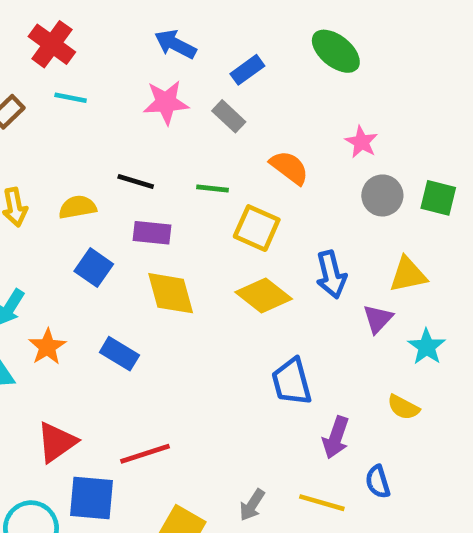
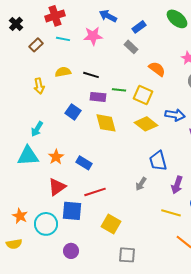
red cross: (52, 44) -> (55, 16), turned 36
pink star: (166, 102) -> (93, 36), moved
green line: (213, 188) -> (119, 90), moved
yellow semicircle: (78, 207) -> (63, 72), moved
blue arrow: (331, 275) -> (175, 115), turned -66
orange star: (47, 347) -> (56, 157), moved
blue rectangle: (119, 354) -> (84, 163), moved
gray arrow: (252, 505) -> (141, 184), moved

